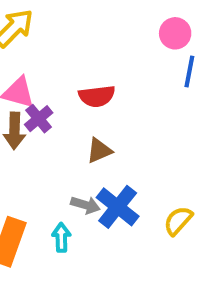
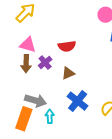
purple cross: (39, 119) -> (45, 62), moved
gray arrow: (85, 205) -> (36, 101), moved, size x1.5

